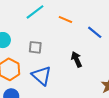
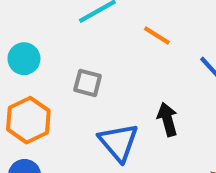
blue triangle: (42, 76) -> (119, 142), moved

